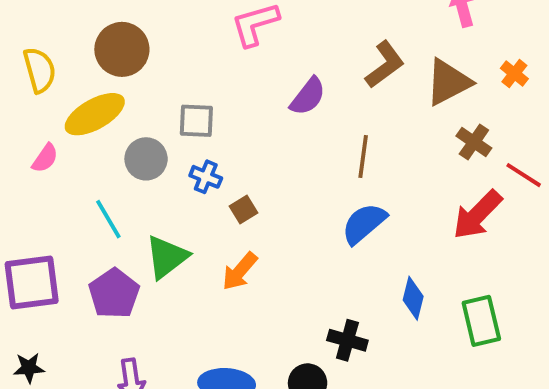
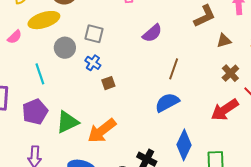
brown L-shape: (385, 65) -> (205, 16), moved
brown triangle: (448, 82) -> (224, 41), size x0.6
green triangle: (167, 257) -> (67, 122), moved
orange arrow: (240, 271) -> (102, 131), moved, size x1.4
blue diamond: (413, 298) -> (184, 145), size x1.4

